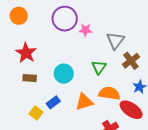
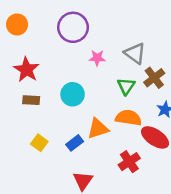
pink star: (85, 30) -> (97, 58), moved
gray triangle: (115, 40) -> (135, 53), turned -30
green triangle: (99, 67) -> (126, 86), moved
blue rectangle: (53, 102) -> (75, 143), moved

